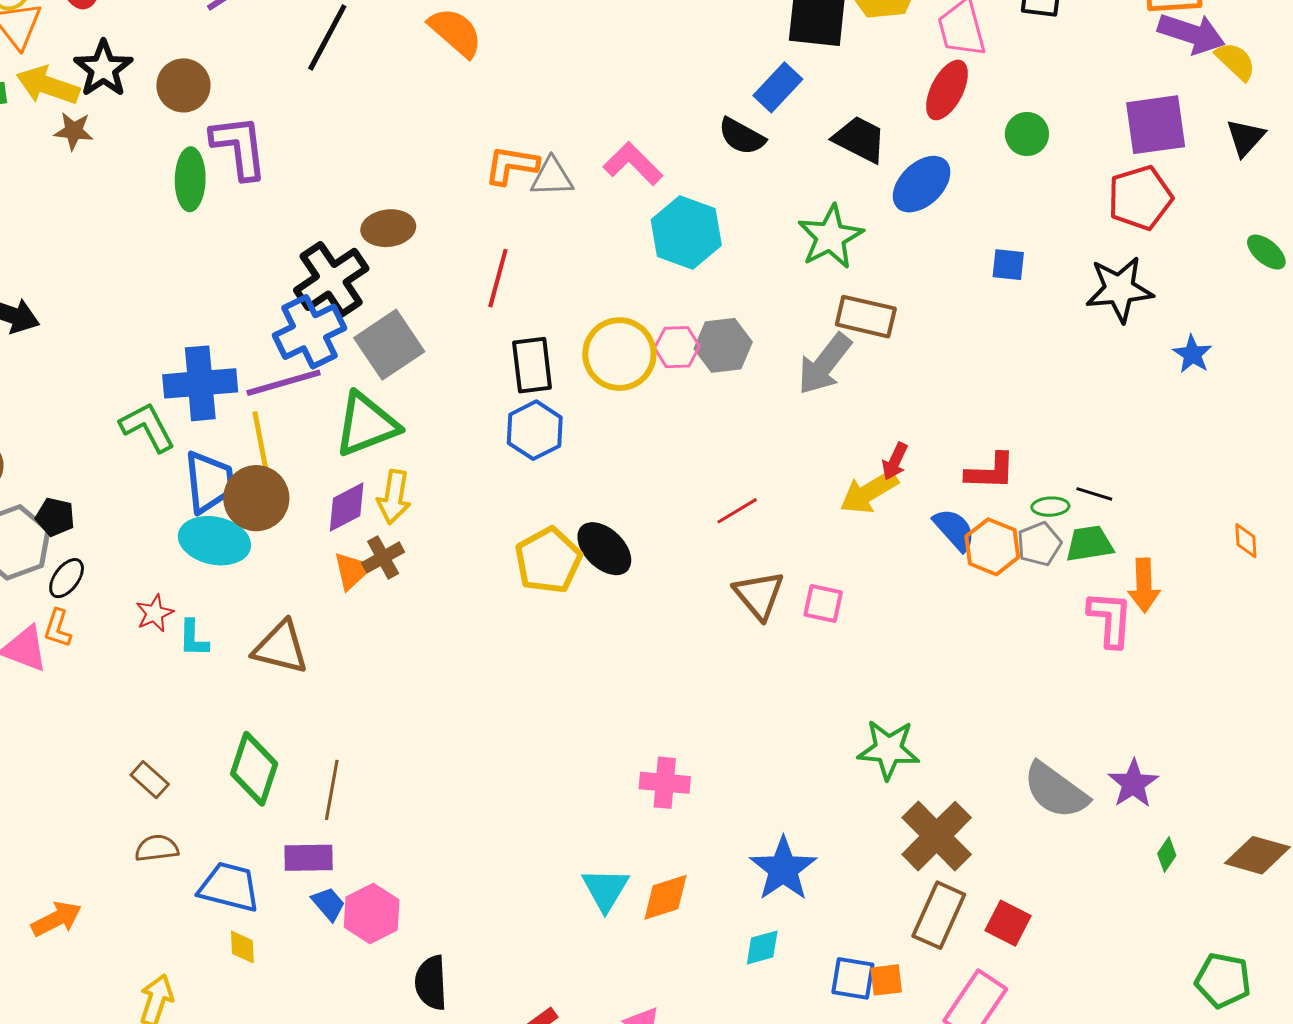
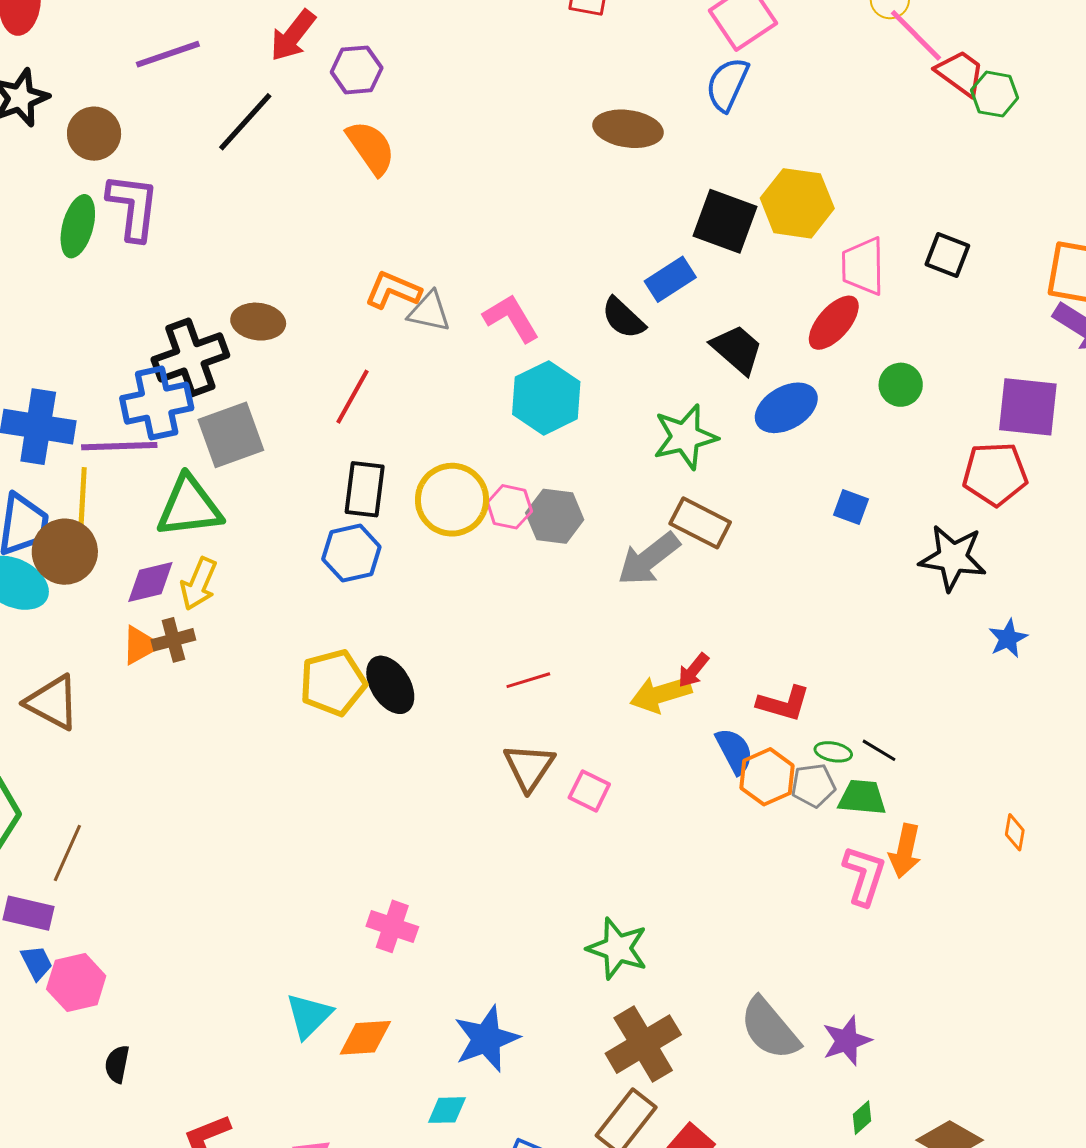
black semicircle: (431, 983) -> (117, 1064), size x0.7

